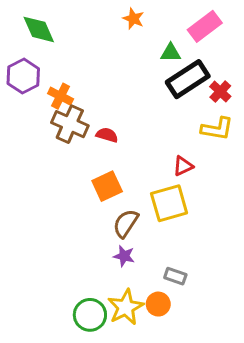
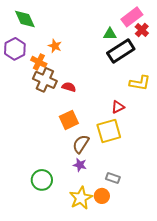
orange star: (133, 19) -> (55, 46), moved
red cross: (220, 92) -> (142, 30), moved
green circle: (90, 315) -> (42, 180), moved

